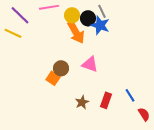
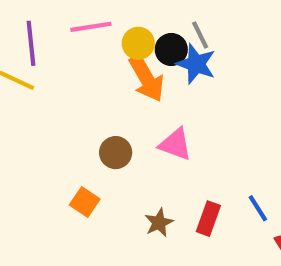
purple line: (20, 15) -> (31, 43), turned 40
orange square: (53, 78) -> (85, 202), moved

